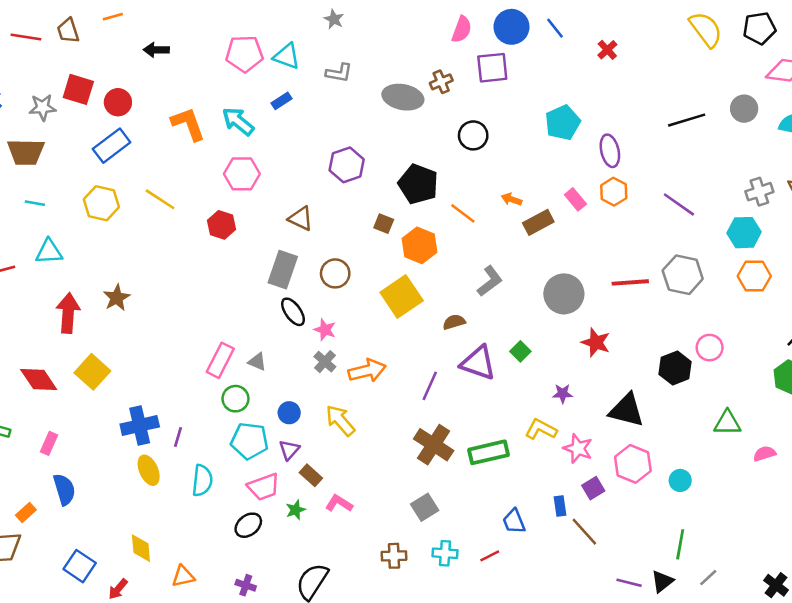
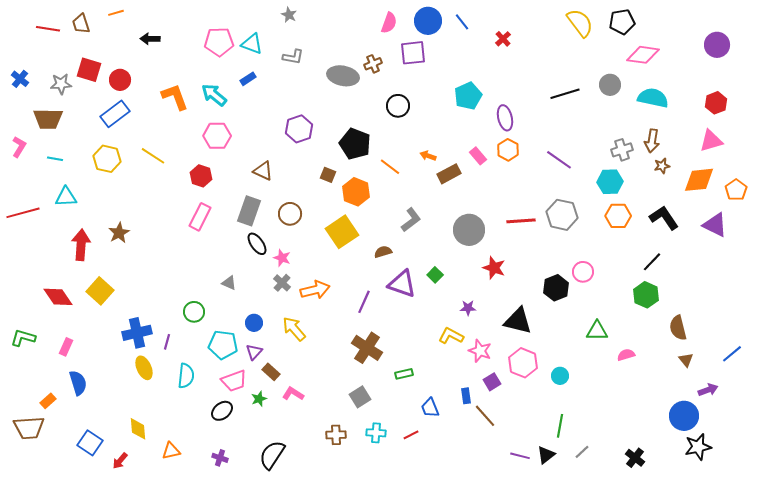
pink rectangle: (220, 360) -> (200, 217), moved
green circle: (235, 399) -> (194, 312), moved
green rectangle: (488, 452) -> (404, 374), moved, size x0.6

